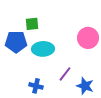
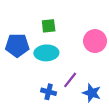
green square: (32, 24) -> (49, 26), moved
blue cross: (36, 86) -> (49, 92), moved

